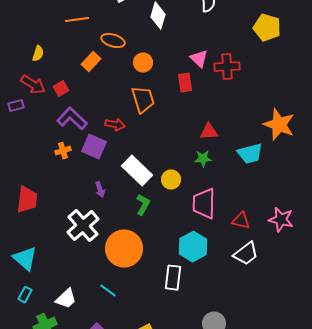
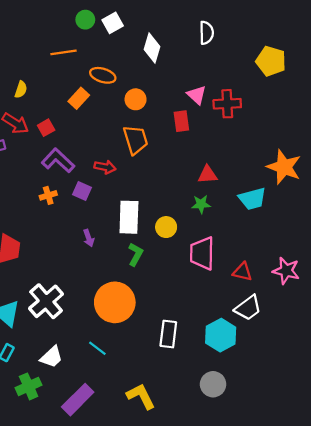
purple square: (94, 147) -> (82, 191), size x0.7
white rectangle: (137, 171) -> (129, 217), turned 48
white cross: (83, 226) -> (46, 301), moved
cyan hexagon: (193, 247) -> (221, 335), moved

